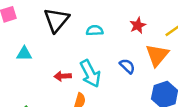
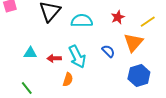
cyan semicircle: (95, 30) -> (82, 21), size x1.5
cyan triangle: (24, 54) -> (30, 53), moved

